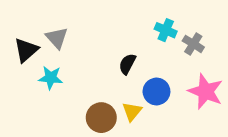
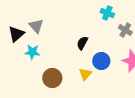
cyan cross: (166, 30) -> (107, 13), moved
brown circle: (101, 118) -> (52, 78), moved

